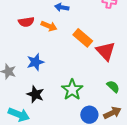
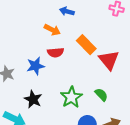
red semicircle: (26, 22) -> (56, 52), moved
green semicircle: (113, 87) -> (101, 95), moved

